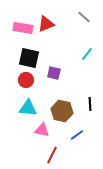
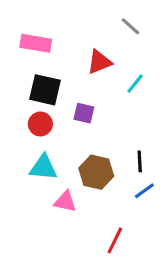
red triangle: (46, 24) -> (99, 62), moved
blue line: (77, 135) -> (144, 191), moved
red line: (52, 155) -> (115, 240), moved

